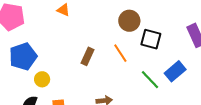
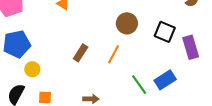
black square: (151, 39) -> (165, 32), moved
orange line: (120, 53) -> (114, 54), turned 54

